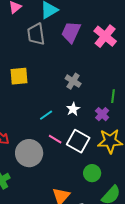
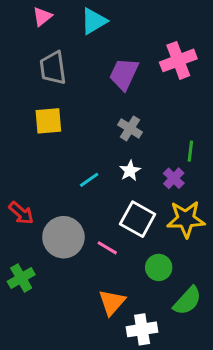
purple trapezoid: (71, 32) -> (124, 74), moved
gray trapezoid: (36, 34) -> (53, 68), moved
pink cross: (105, 36) -> (178, 60), turned 30
pink line: (55, 139) -> (107, 248), moved

